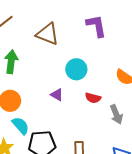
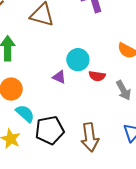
cyan circle: (76, 69) -> (78, 60), moved

